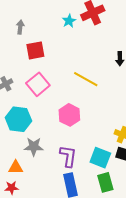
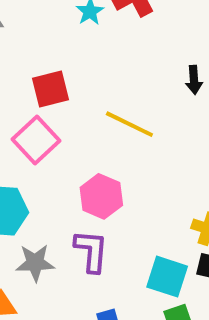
red square: (35, 50) -> (50, 89), moved
purple L-shape: (68, 156) -> (91, 251), moved

